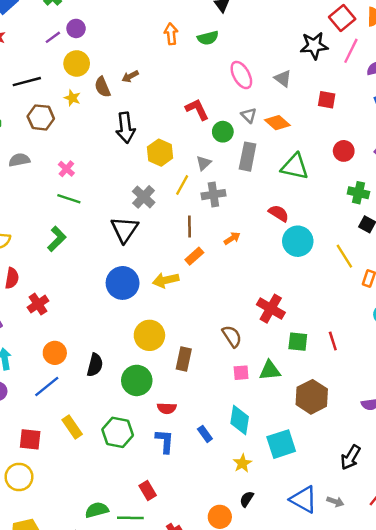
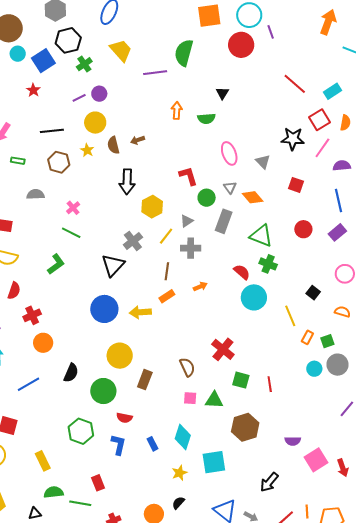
green cross: (358, 193) -> (268, 264), moved
orange circle: (55, 353) -> (43, 343), moved
yellow rectangle: (72, 427) -> (43, 461), moved

